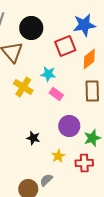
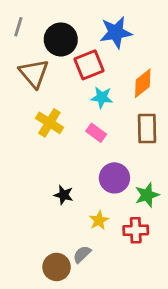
blue star: (84, 25) -> (116, 32), moved
red square: (65, 46) -> (89, 65), moved
cyan star: (48, 74) -> (102, 97), moved

